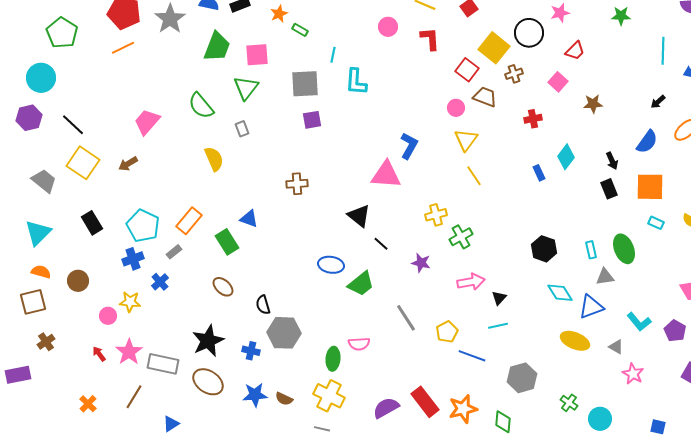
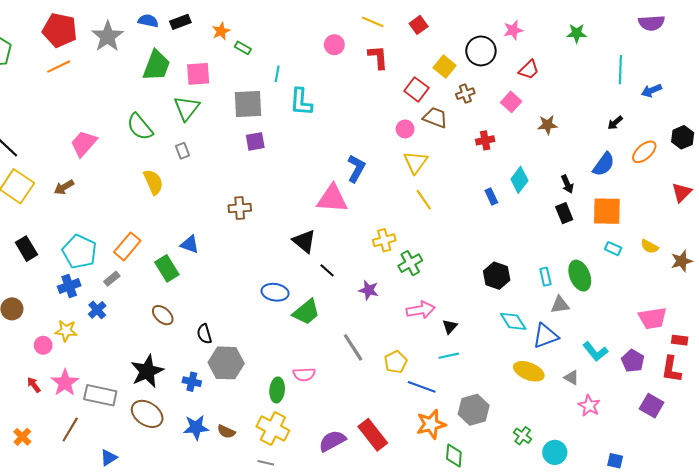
yellow square: (494, 48) -> (445, 67), size x0.7
orange star: (463, 409) -> (431, 424), moved

